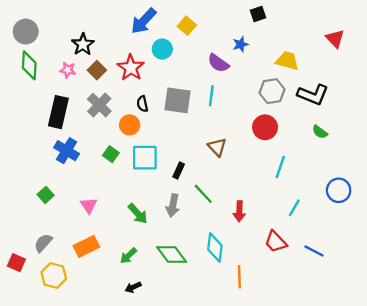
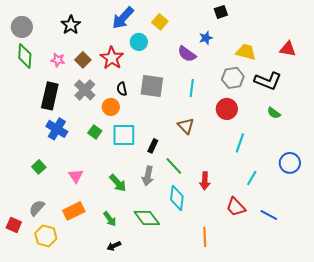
red triangle: (335, 39) -> (288, 49), moved, turned -36
black star: (83, 44) -> (71, 25), moved
cyan line: (211, 96) -> (192, 88), moved
cyan diamond: (215, 248) -> (177, 198), moved
green arrow: (128, 256) -> (110, 219), turned -84

